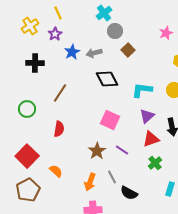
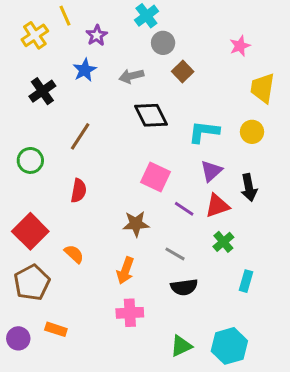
yellow line: (58, 13) -> (65, 16), moved
purple star: (55, 34) -> (97, 35), moved
blue star: (72, 52) -> (85, 70), moved
black cross: (35, 63) -> (42, 91), turned -36
purple line: (122, 150) -> (184, 209), moved
brown star: (97, 151) -> (136, 224), turned 30
gray line: (112, 177) -> (175, 254), moved, turned -32
black semicircle: (129, 193) -> (184, 287), turned -36

